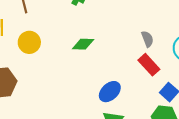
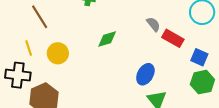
gray semicircle: (147, 39) -> (153, 24), moved

